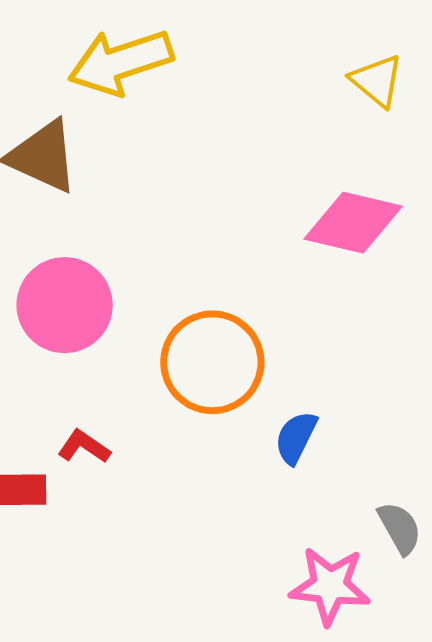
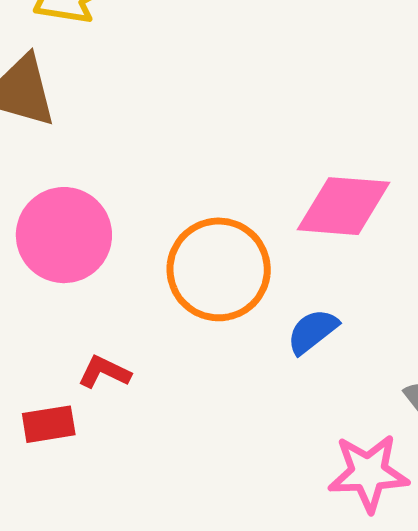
pink diamond: (353, 223) -> (343, 206), moved
blue semicircle: (296, 438) -> (312, 331), turned 34

